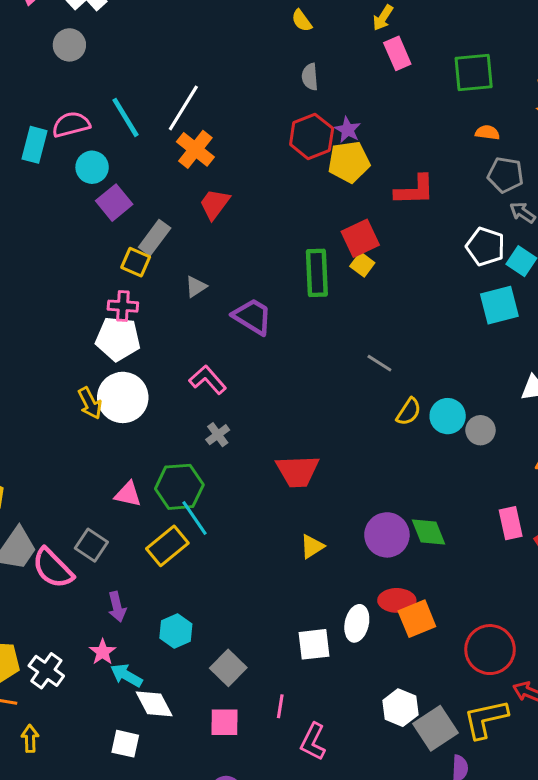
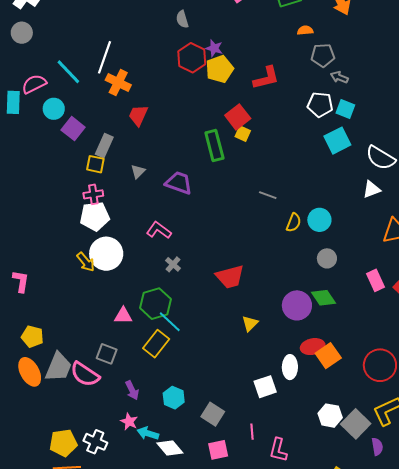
gray circle: (481, 430) -> (327, 258), moved

